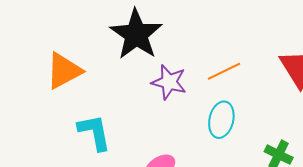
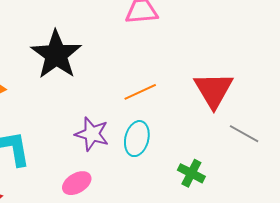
purple star: (169, 82) -> (92, 134), moved

